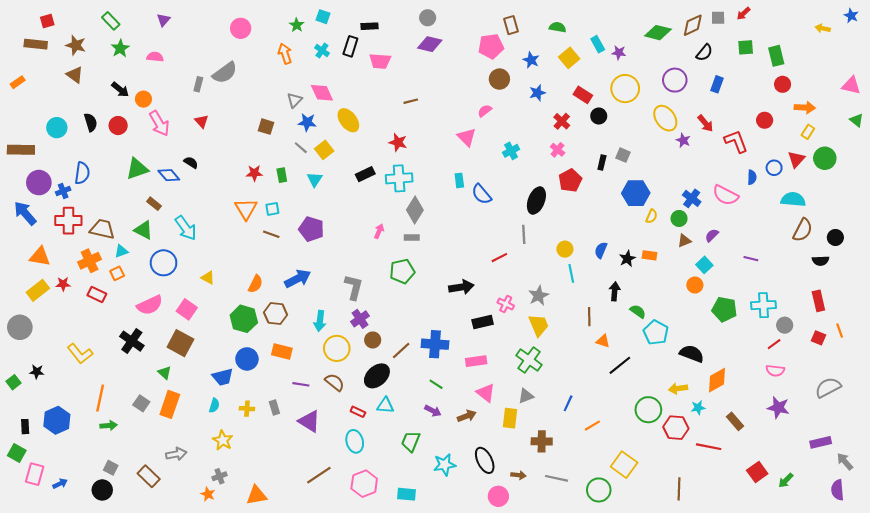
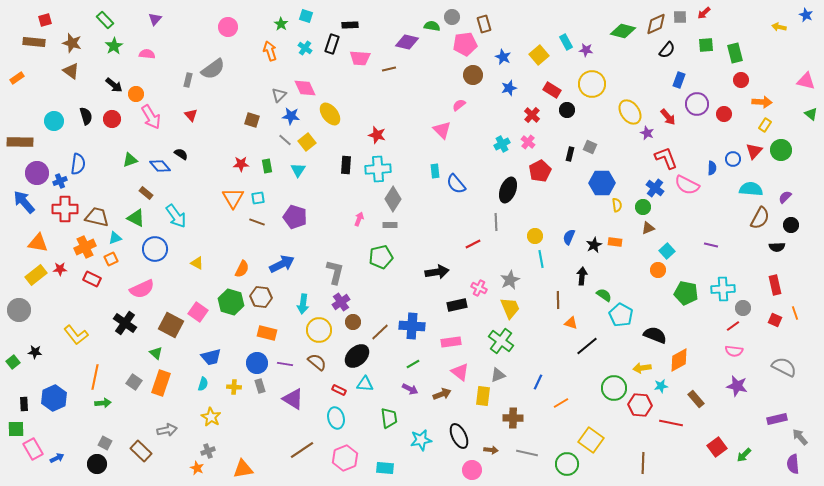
gray circle: (428, 18) -> (452, 17), moved
green semicircle: (558, 27) -> (432, 26), moved
purple circle: (675, 80) -> (697, 104), moved
brown line: (411, 101) -> (389, 69), moved
red L-shape: (736, 141) -> (666, 158), moved
cyan cross: (511, 151) -> (502, 144), moved
green triangle: (137, 169) -> (130, 160), size x0.7
black rectangle: (365, 174) -> (346, 165), turned -60
yellow semicircle: (652, 216) -> (617, 205), turned -32
purple semicircle: (712, 235) -> (785, 197), moved
pink square: (187, 309) -> (198, 312), moved
blue circle: (247, 359) -> (257, 363), moved
green line: (436, 384) -> (413, 364), turned -64
gray semicircle: (828, 387) -> (784, 367), turned 55
green trapezoid: (411, 441) -> (389, 418), turned 150
green square: (17, 453) -> (16, 429), turned -30
pink rectangle: (35, 474) -> (33, 449), turned -45

